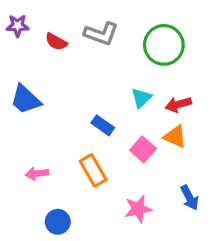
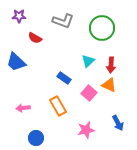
purple star: (18, 26) -> (19, 16), moved
red semicircle: (56, 42) -> (35, 38), moved
red arrow: (178, 104) -> (111, 65), turned -70

